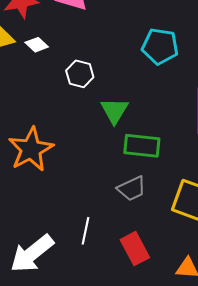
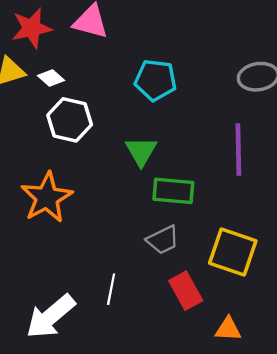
cyan pentagon: (160, 46) -> (155, 80), moved
white hexagon: (80, 74) -> (70, 120), moved, size x1.4
red rectangle: (135, 249) -> (186, 291), moved

